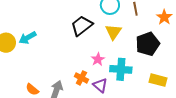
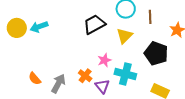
black pentagon: (148, 44) -> (156, 53), turned 30

